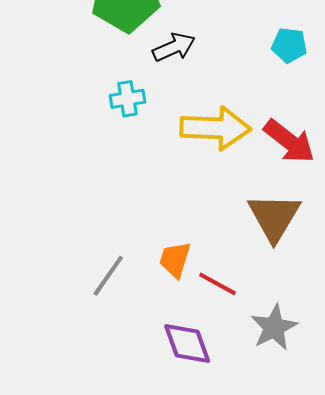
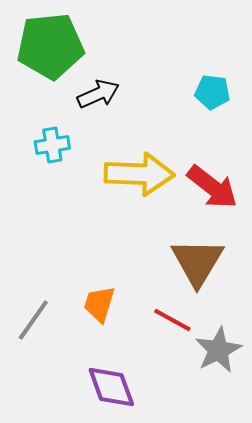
red line: (217, 284) -> (172, 320), moved
gray star: (274, 327) -> (218, 350), moved

